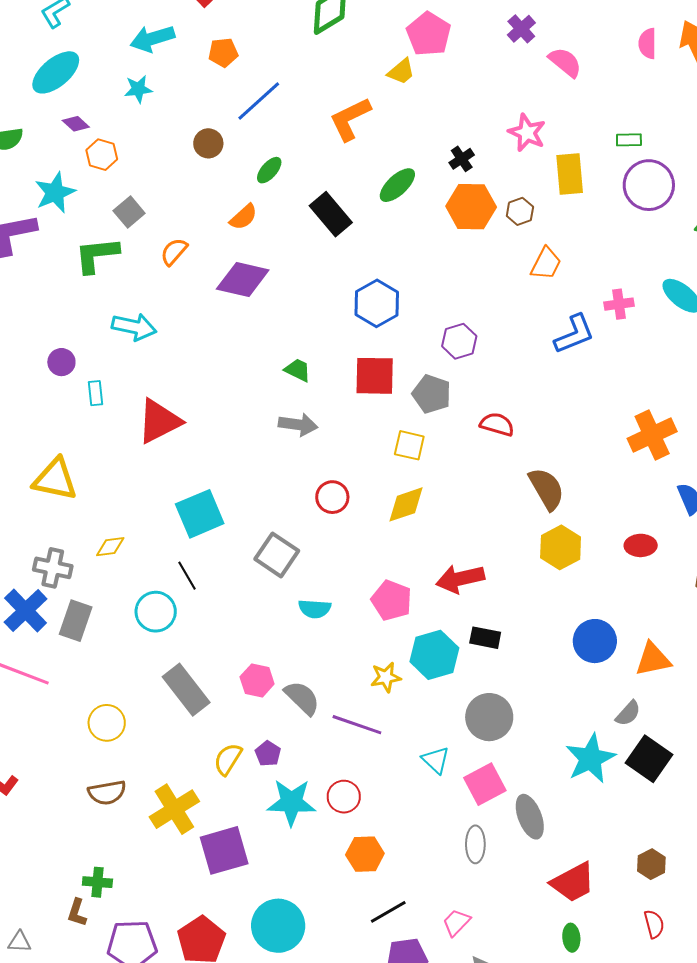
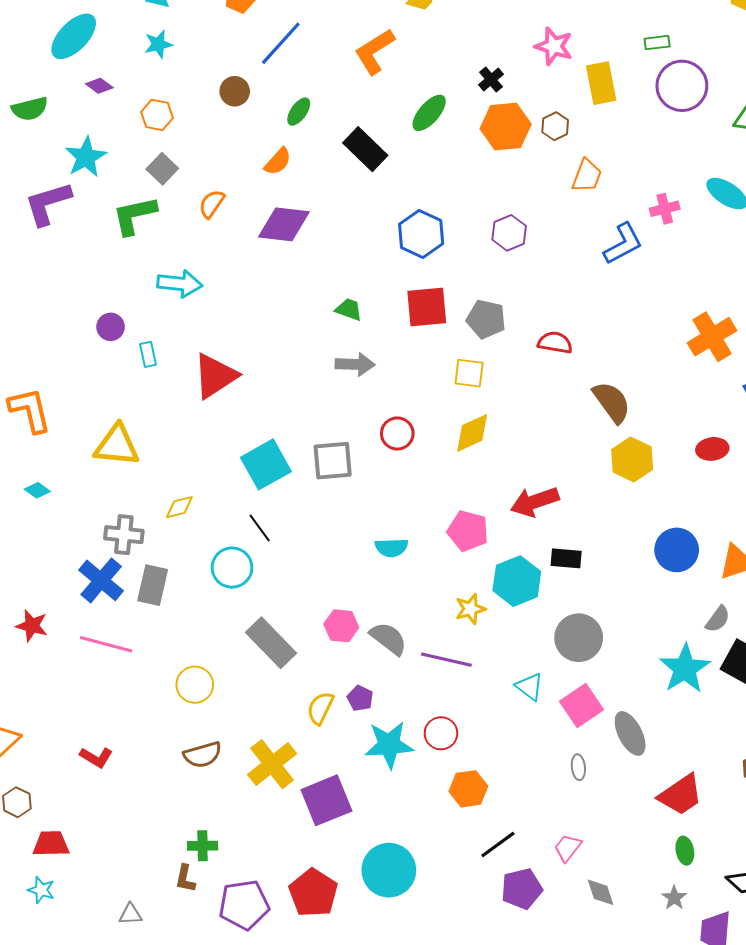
orange hexagon: (102, 155) -> (157, 115), moved
purple hexagon: (459, 341) -> (509, 233), moved
gray square: (277, 555) -> (333, 461), moved, turned -33
gray ellipse: (475, 844) -> (578, 767), size x0.7

